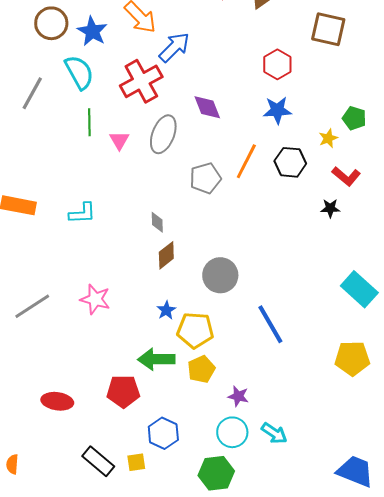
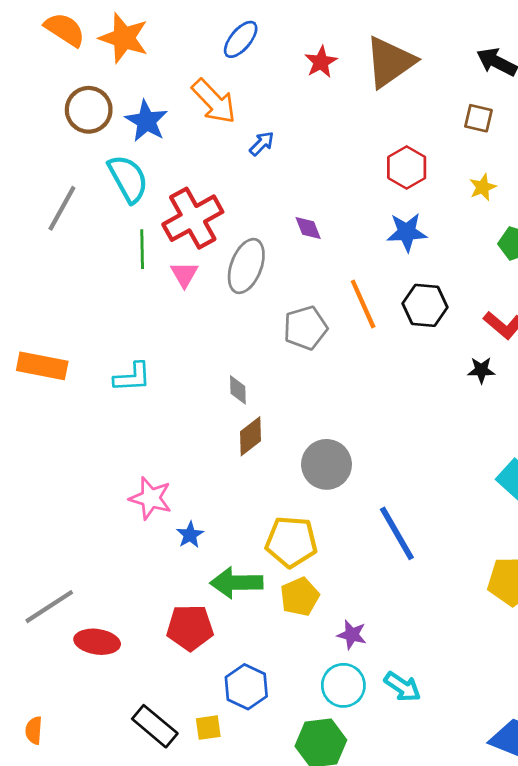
brown square: (328, 29) -> (478, 118), size x0.6
blue arrow: (174, 47) -> (262, 144), size x0.6
red cross: (141, 81) -> (193, 218), moved
purple diamond: (207, 107) -> (308, 228), size x0.7
yellow star: (328, 138) -> (483, 187), moved
orange line: (246, 161) -> (363, 304), turned -51
gray line: (32, 306) -> (49, 607), moved
blue star: (166, 310) -> (190, 535), moved

